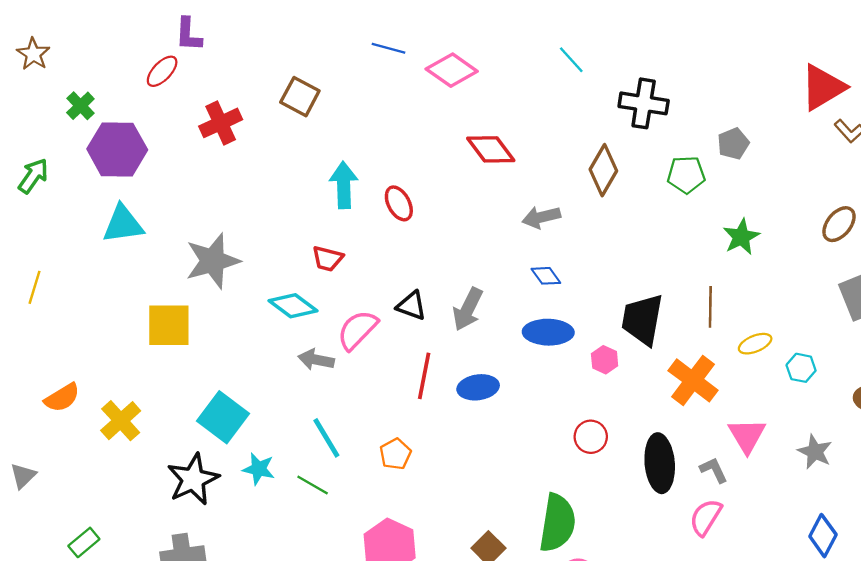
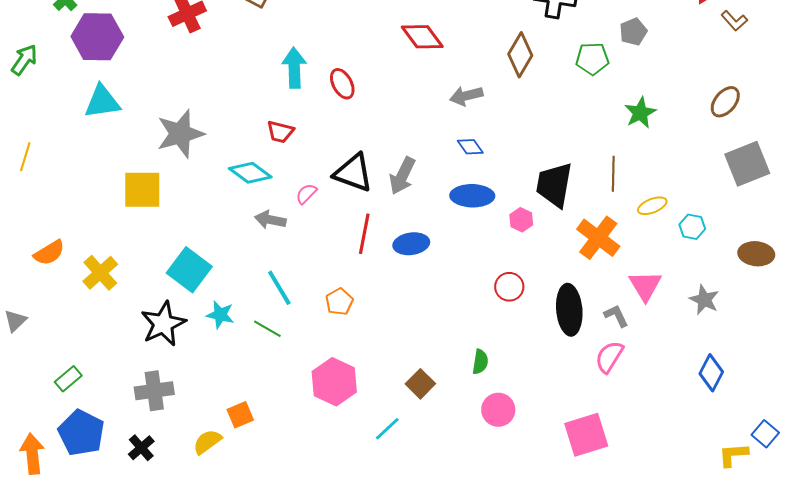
black triangle: (411, 306) -> (353, 173), size x1.5
pink semicircle: (357, 330) -> (306, 194), size x0.6
green semicircle: (557, 523) -> (480, 362), size x0.5

